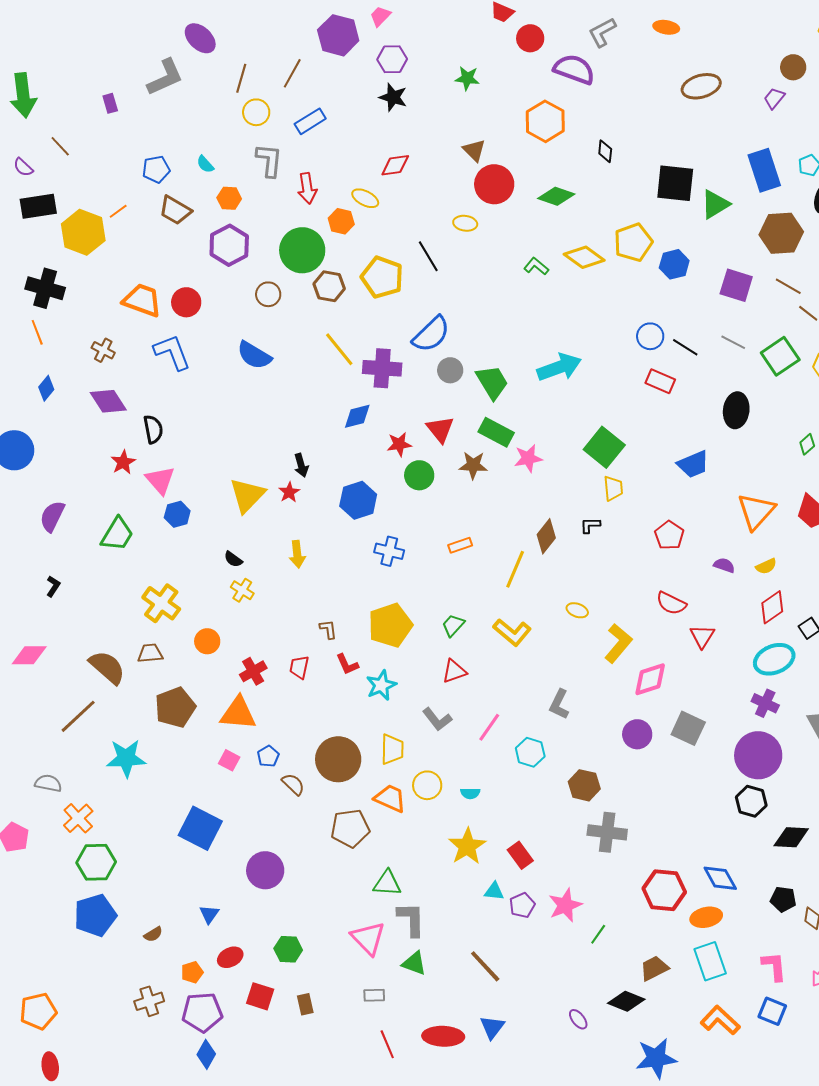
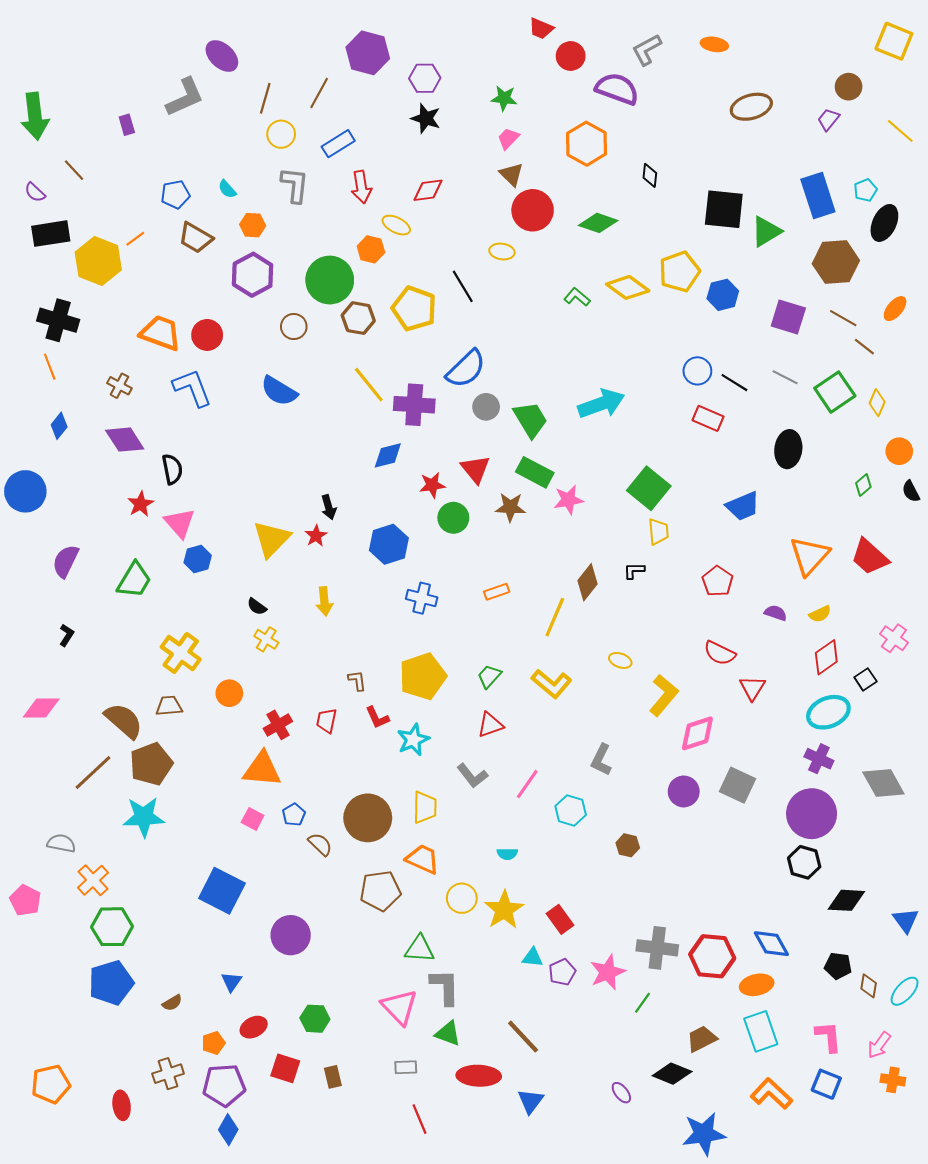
pink trapezoid: (380, 16) -> (508, 138), moved
red arrow: (307, 188) -> (361, 187), moved
brown pentagon: (175, 707) -> (151, 764), moved
yellow circle: (427, 785) -> (462, 898), moved
brown hexagon: (584, 785) -> (628, 845), size x0.7
gray cross: (607, 832) -> (657, 948), moved
red ellipse: (443, 1036) -> (479, 1076), moved
red ellipse: (50, 1066) -> (122, 1105), moved

